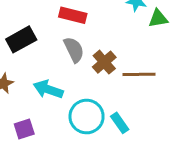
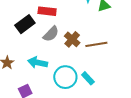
black rectangle: (21, 39) -> (25, 24), moved
gray semicircle: (74, 50) -> (51, 34), turned 78

